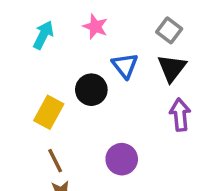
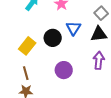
black triangle: (172, 68) -> (99, 34), turned 36
purple circle: (122, 159) -> (64, 70), moved

